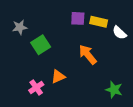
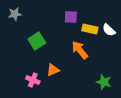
yellow rectangle: (99, 22) -> (90, 29), moved
gray star: (20, 27) -> (15, 14), moved
pink cross: (36, 87) -> (33, 80), turned -32

